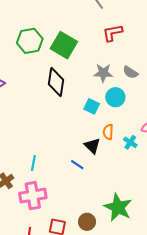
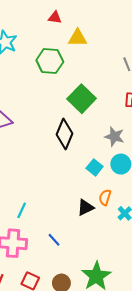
green hexagon: (30, 41) -> (50, 61), moved
black triangle: (92, 146) -> (85, 208), turned 36
blue line: (77, 165) -> (54, 240), moved

